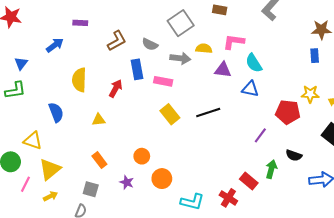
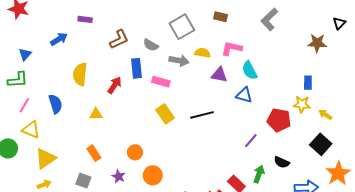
blue rectangle: (315, 56) -> (308, 83), moved
pink line: (25, 184) -> (24, 105), moved

